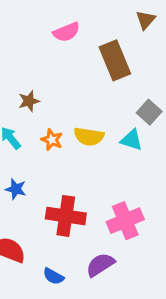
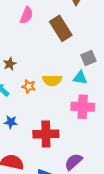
pink semicircle: (66, 32) -> (26, 15), turned -36
gray square: (149, 112) -> (88, 58), turned 35
pink cross: (125, 221) -> (83, 107), moved, turned 35

